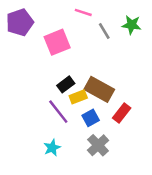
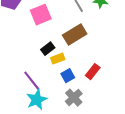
brown rectangle: (99, 89) -> (75, 35), moved, turned -60
purple line: (58, 112) -> (32, 81), moved
cyan star: (52, 148) -> (37, 100), size x1.5

